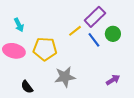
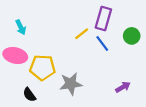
purple rectangle: (95, 17) -> (103, 19), turned -30
green circle: (113, 34) -> (132, 36), moved
yellow pentagon: (45, 49) -> (42, 67), moved

